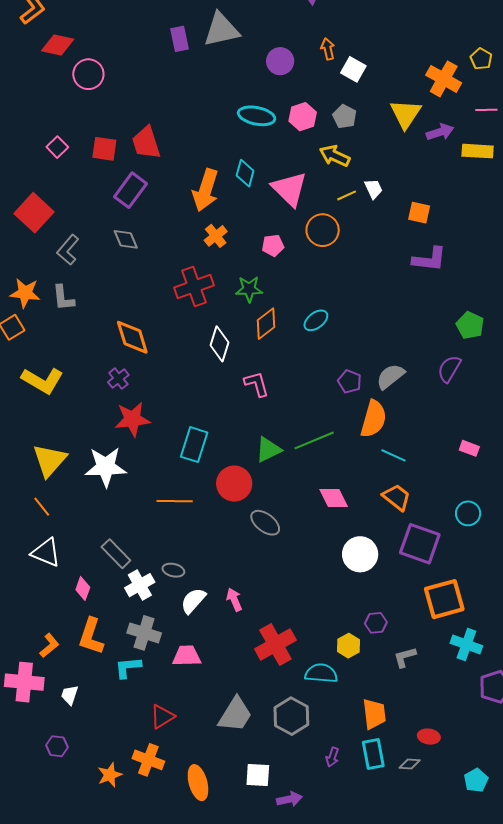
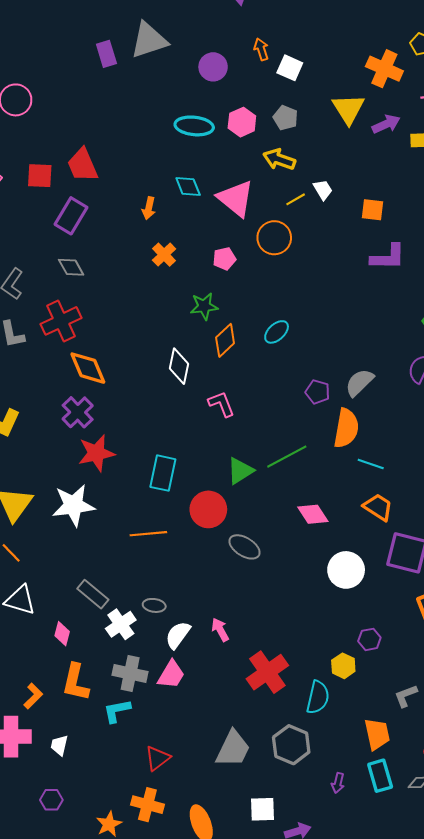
cyan diamond: (245, 173) -> (188, 187), turned -32
orange arrow: (205, 190) -> (149, 208), size x0.5
red cross: (194, 287) -> (61, 321), moved
purple cross: (118, 379) -> (78, 412), size x1.4
pink trapezoid: (187, 656) -> (171, 675), moved, turned 128
gray L-shape: (405, 657) -> (406, 696), moved
cyan semicircle: (321, 673) -> (318, 697), turned 104

